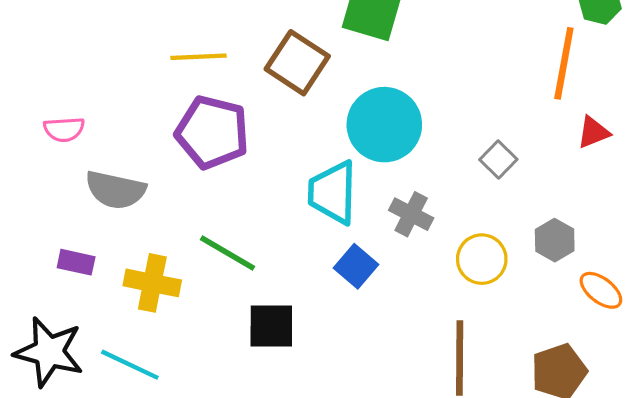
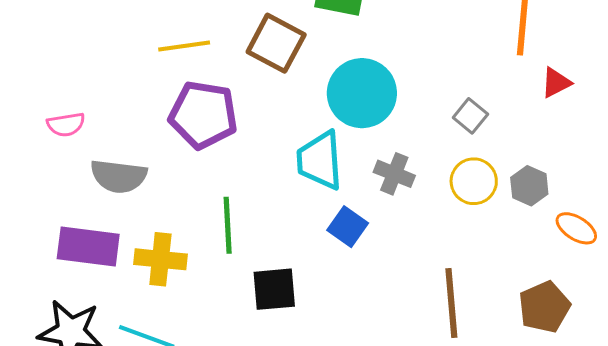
green line: (228, 253) -> (228, 225), turned 62
yellow circle: (482, 259) -> (474, 181), moved
purple rectangle: (76, 262) -> (88, 247), size x1.8

